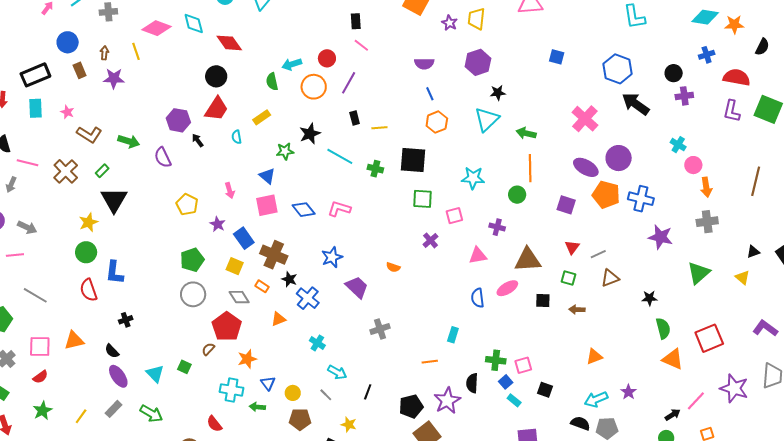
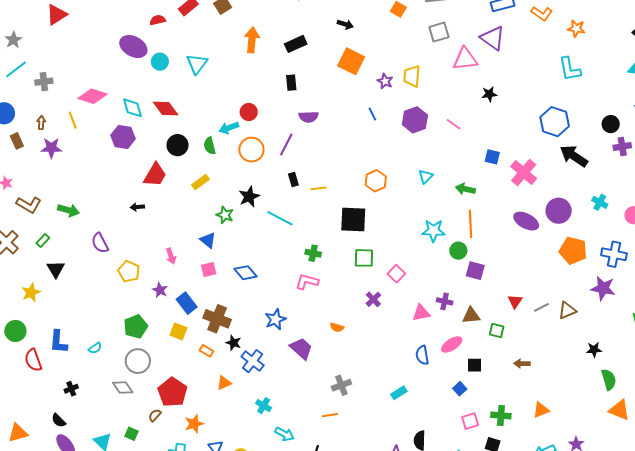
cyan diamond: (194, 24) -> (132, 108), moved
pink line: (361, 45) -> (454, 124), moved
blue square: (557, 57) -> (492, 157), moved
red circle: (327, 58) -> (249, 112), moved
purple semicircle: (424, 64) -> (309, 117), moved
black circle: (216, 76) -> (178, 145), moved
black star: (498, 93) -> (489, 94), moved
blue line: (430, 94) -> (372, 114), moved
cyan triangle: (487, 119) -> (426, 176), size x0.6
purple hexagon: (178, 120) -> (123, 137), moved
cyan semicircle: (237, 137) -> (95, 348), moved, turned -112
black arrow: (198, 140) -> (137, 207), turned -56
cyan cross: (678, 145) -> (600, 202), moved
green star: (285, 151) -> (225, 215), turned 30
purple semicircle: (163, 157) -> (100, 243), moved
green cross: (375, 169) -> (313, 253), moved
cyan star: (473, 178) -> (433, 231), moved
orange pentagon: (606, 195) -> (573, 251), moved
blue cross: (641, 199) -> (614, 254), moved
black triangle: (114, 200) -> (56, 269), size x0.7
pink square: (267, 205) -> (209, 269), size x0.7
purple square: (566, 205) -> (475, 271), moved
pink L-shape: (339, 209) -> (307, 282), moved
pink square: (454, 216) -> (396, 274), turned -30
purple cross: (497, 227) -> (445, 301), moved
green circle: (86, 252) -> (15, 331), moved
brown triangle: (528, 260) -> (471, 315), size x0.7
green square: (568, 278) -> (497, 330), moved
brown triangle: (610, 278) -> (567, 310), moved
gray diamond: (239, 297) -> (123, 388), moved
black square: (543, 301) -> (475, 365), moved
gray cross: (380, 329) -> (341, 385), moved
cyan rectangle: (453, 335) -> (399, 393), turned 42
orange triangle: (74, 340) -> (18, 433), moved
green cross: (496, 360) -> (501, 416), moved
orange line: (430, 362) -> (330, 415), moved
blue square: (506, 382) -> (460, 389), moved

